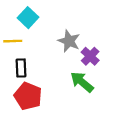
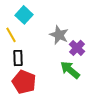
yellow line: (13, 41) -> (11, 35), turned 63

